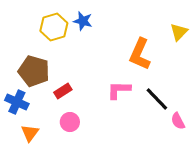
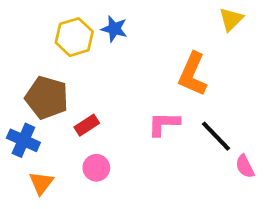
yellow triangle: (179, 32) -> (231, 19), moved

